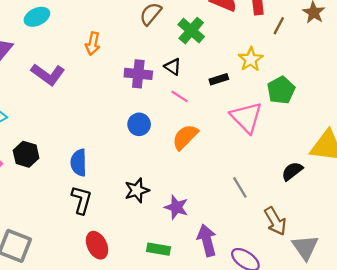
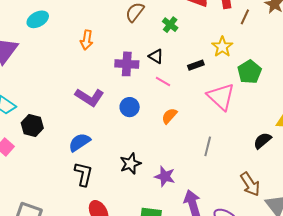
green cross: (191, 31) -> (170, 25), size x0.7
purple L-shape: (48, 74) -> (90, 97), moved
orange semicircle: (185, 137) -> (169, 116), size x0.7
black hexagon: (26, 154) -> (32, 125), moved
blue semicircle: (79, 163) -> (79, 142), turned 60
gray line: (240, 187) -> (208, 146), moved, turned 48

